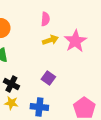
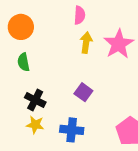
yellow arrow: (50, 40) -> (86, 43), turned -63

